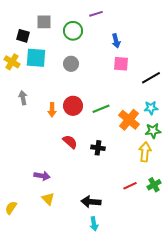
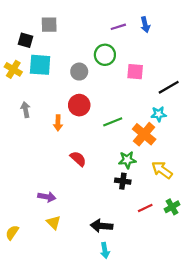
purple line: (96, 14) -> (118, 27), moved
green circle: (73, 31) -> (105, 55), moved
blue arrow: (116, 41) -> (145, 25), moved
red circle: (73, 106) -> (79, 105), moved
cyan star: (151, 108) -> (159, 114), moved
green star: (153, 131) -> (127, 160), moved
black cross: (98, 148) -> (123, 181), moved
yellow arrow: (145, 152) -> (162, 170), turned -60

